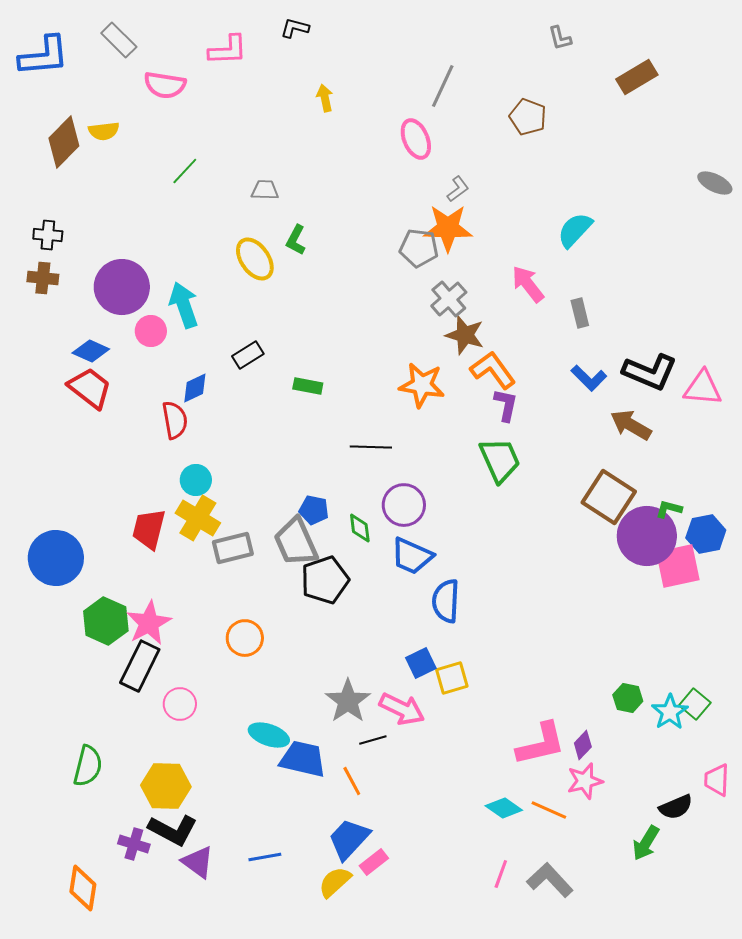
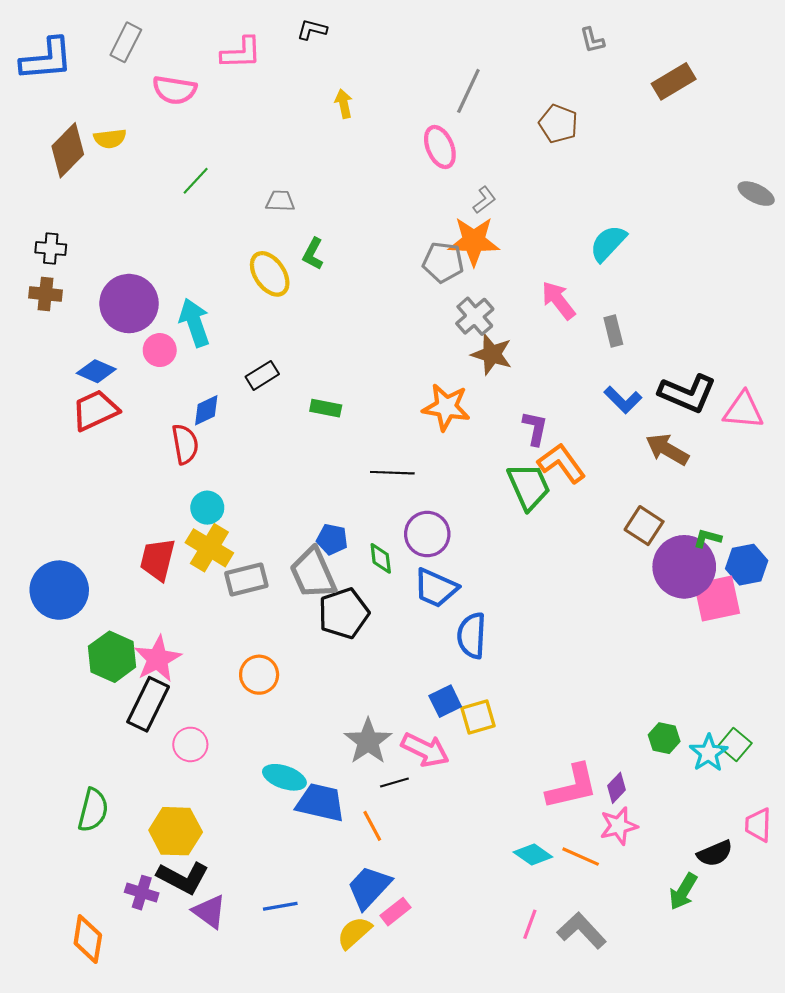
gray rectangle: (119, 40) -> (126, 42), turned 72
orange L-shape: (493, 370) -> (562, 463), moved
red trapezoid: (90, 388) -> (95, 410), turned -63
brown square: (609, 497) -> (644, 526), size x0.7

